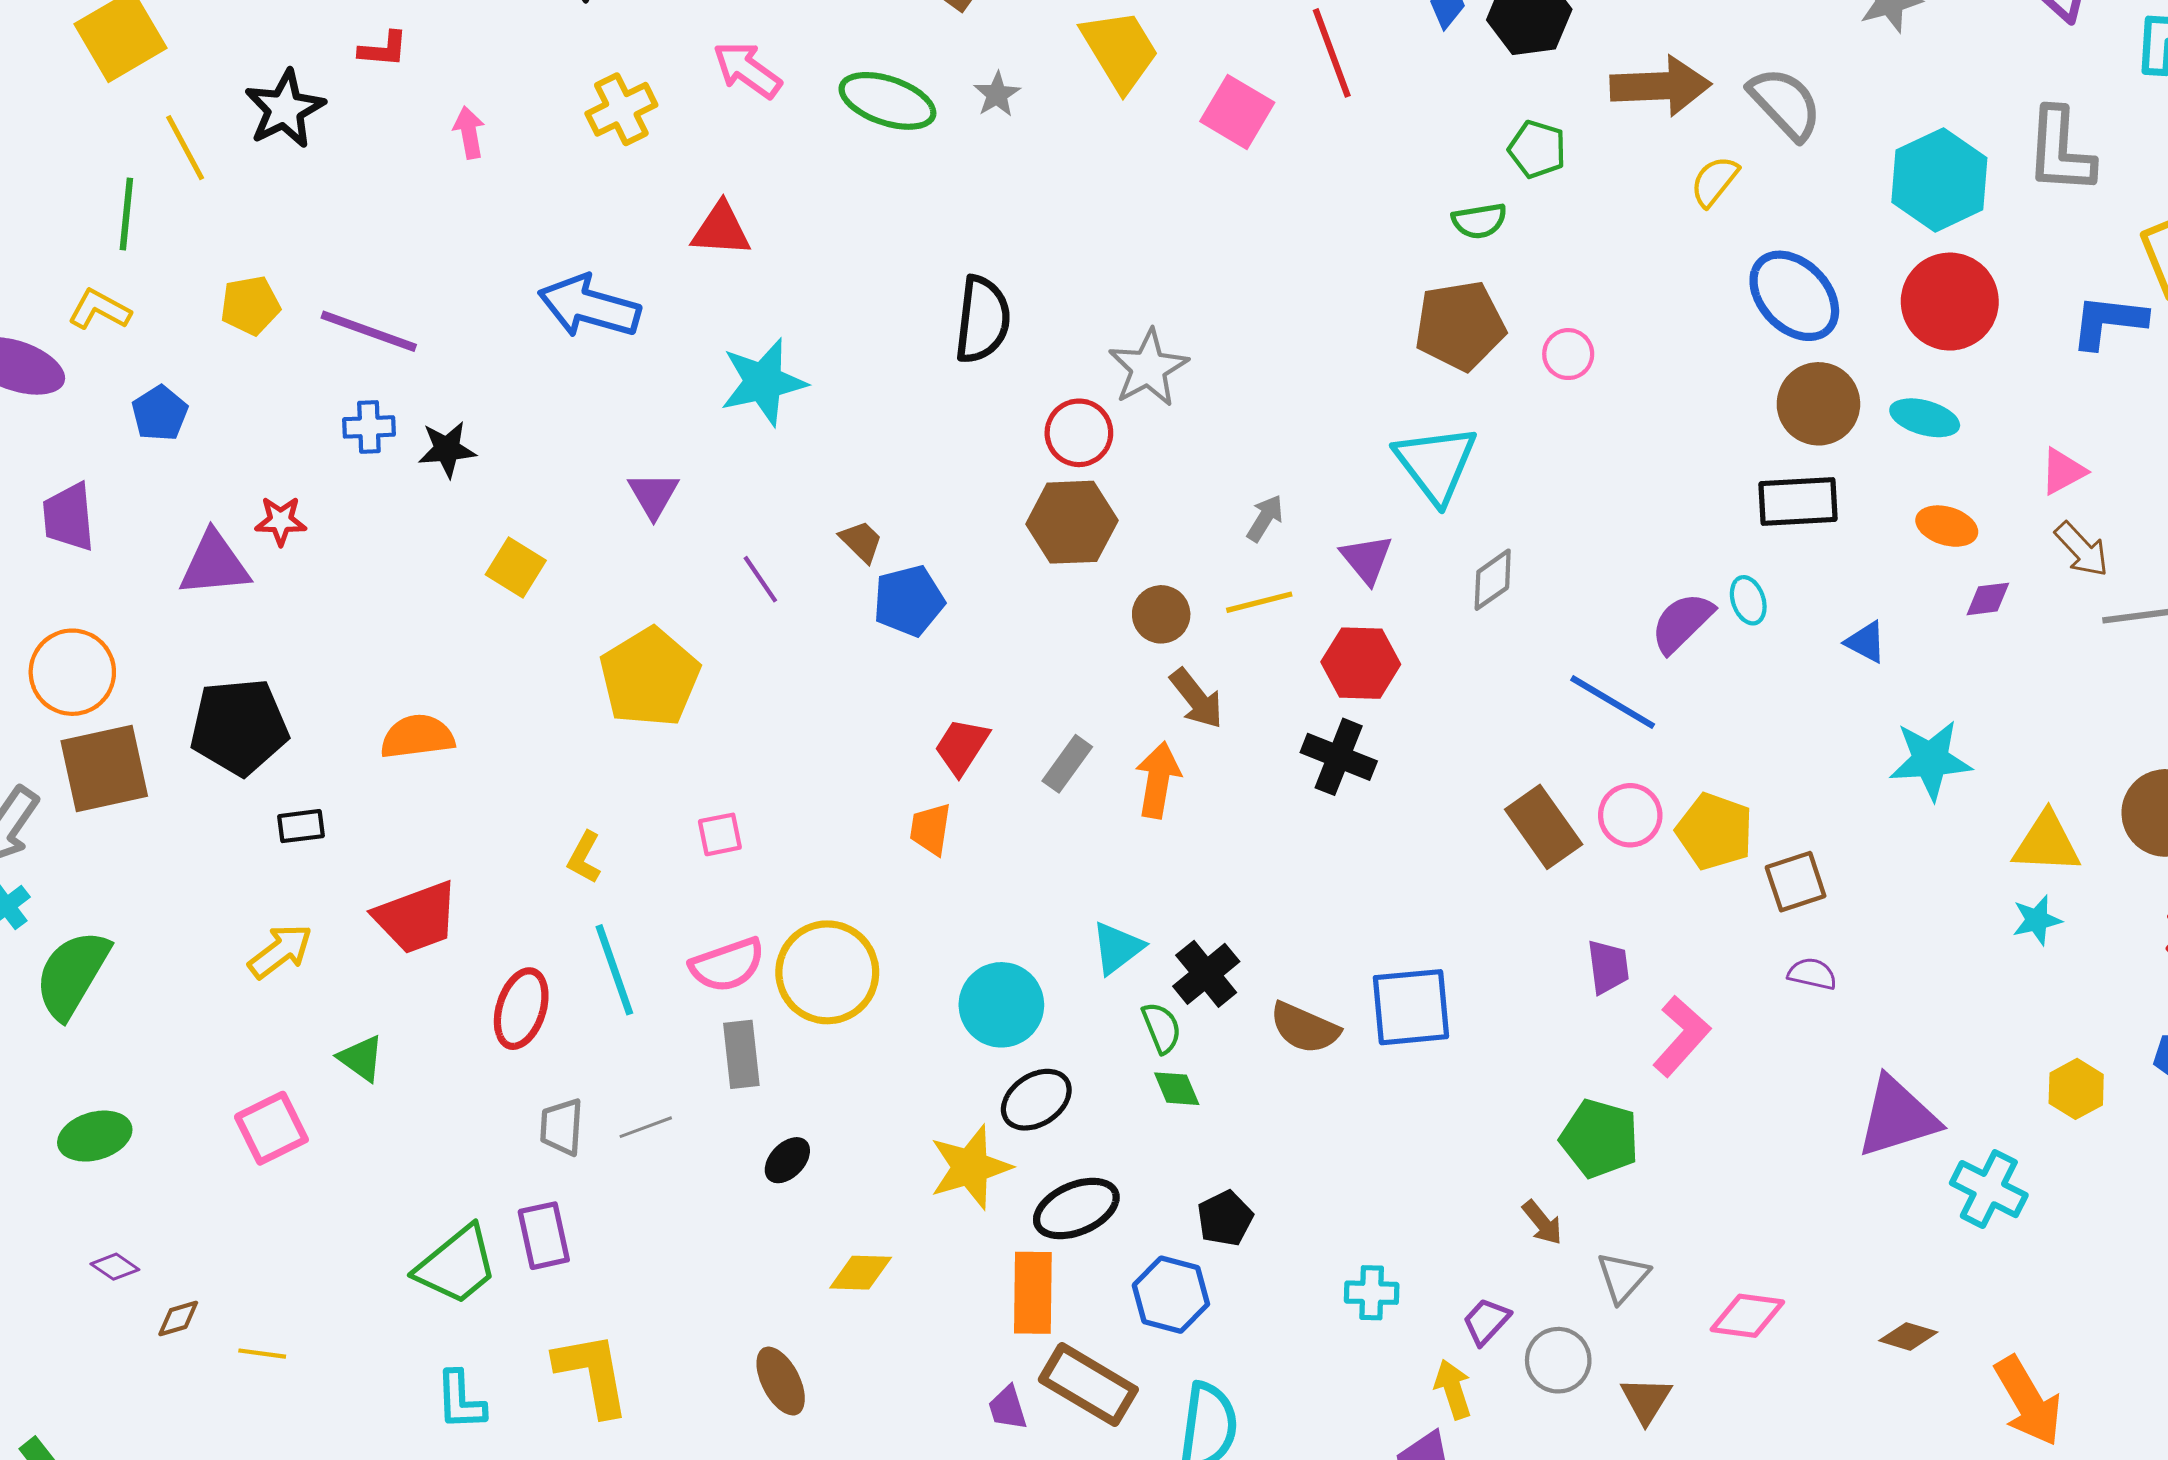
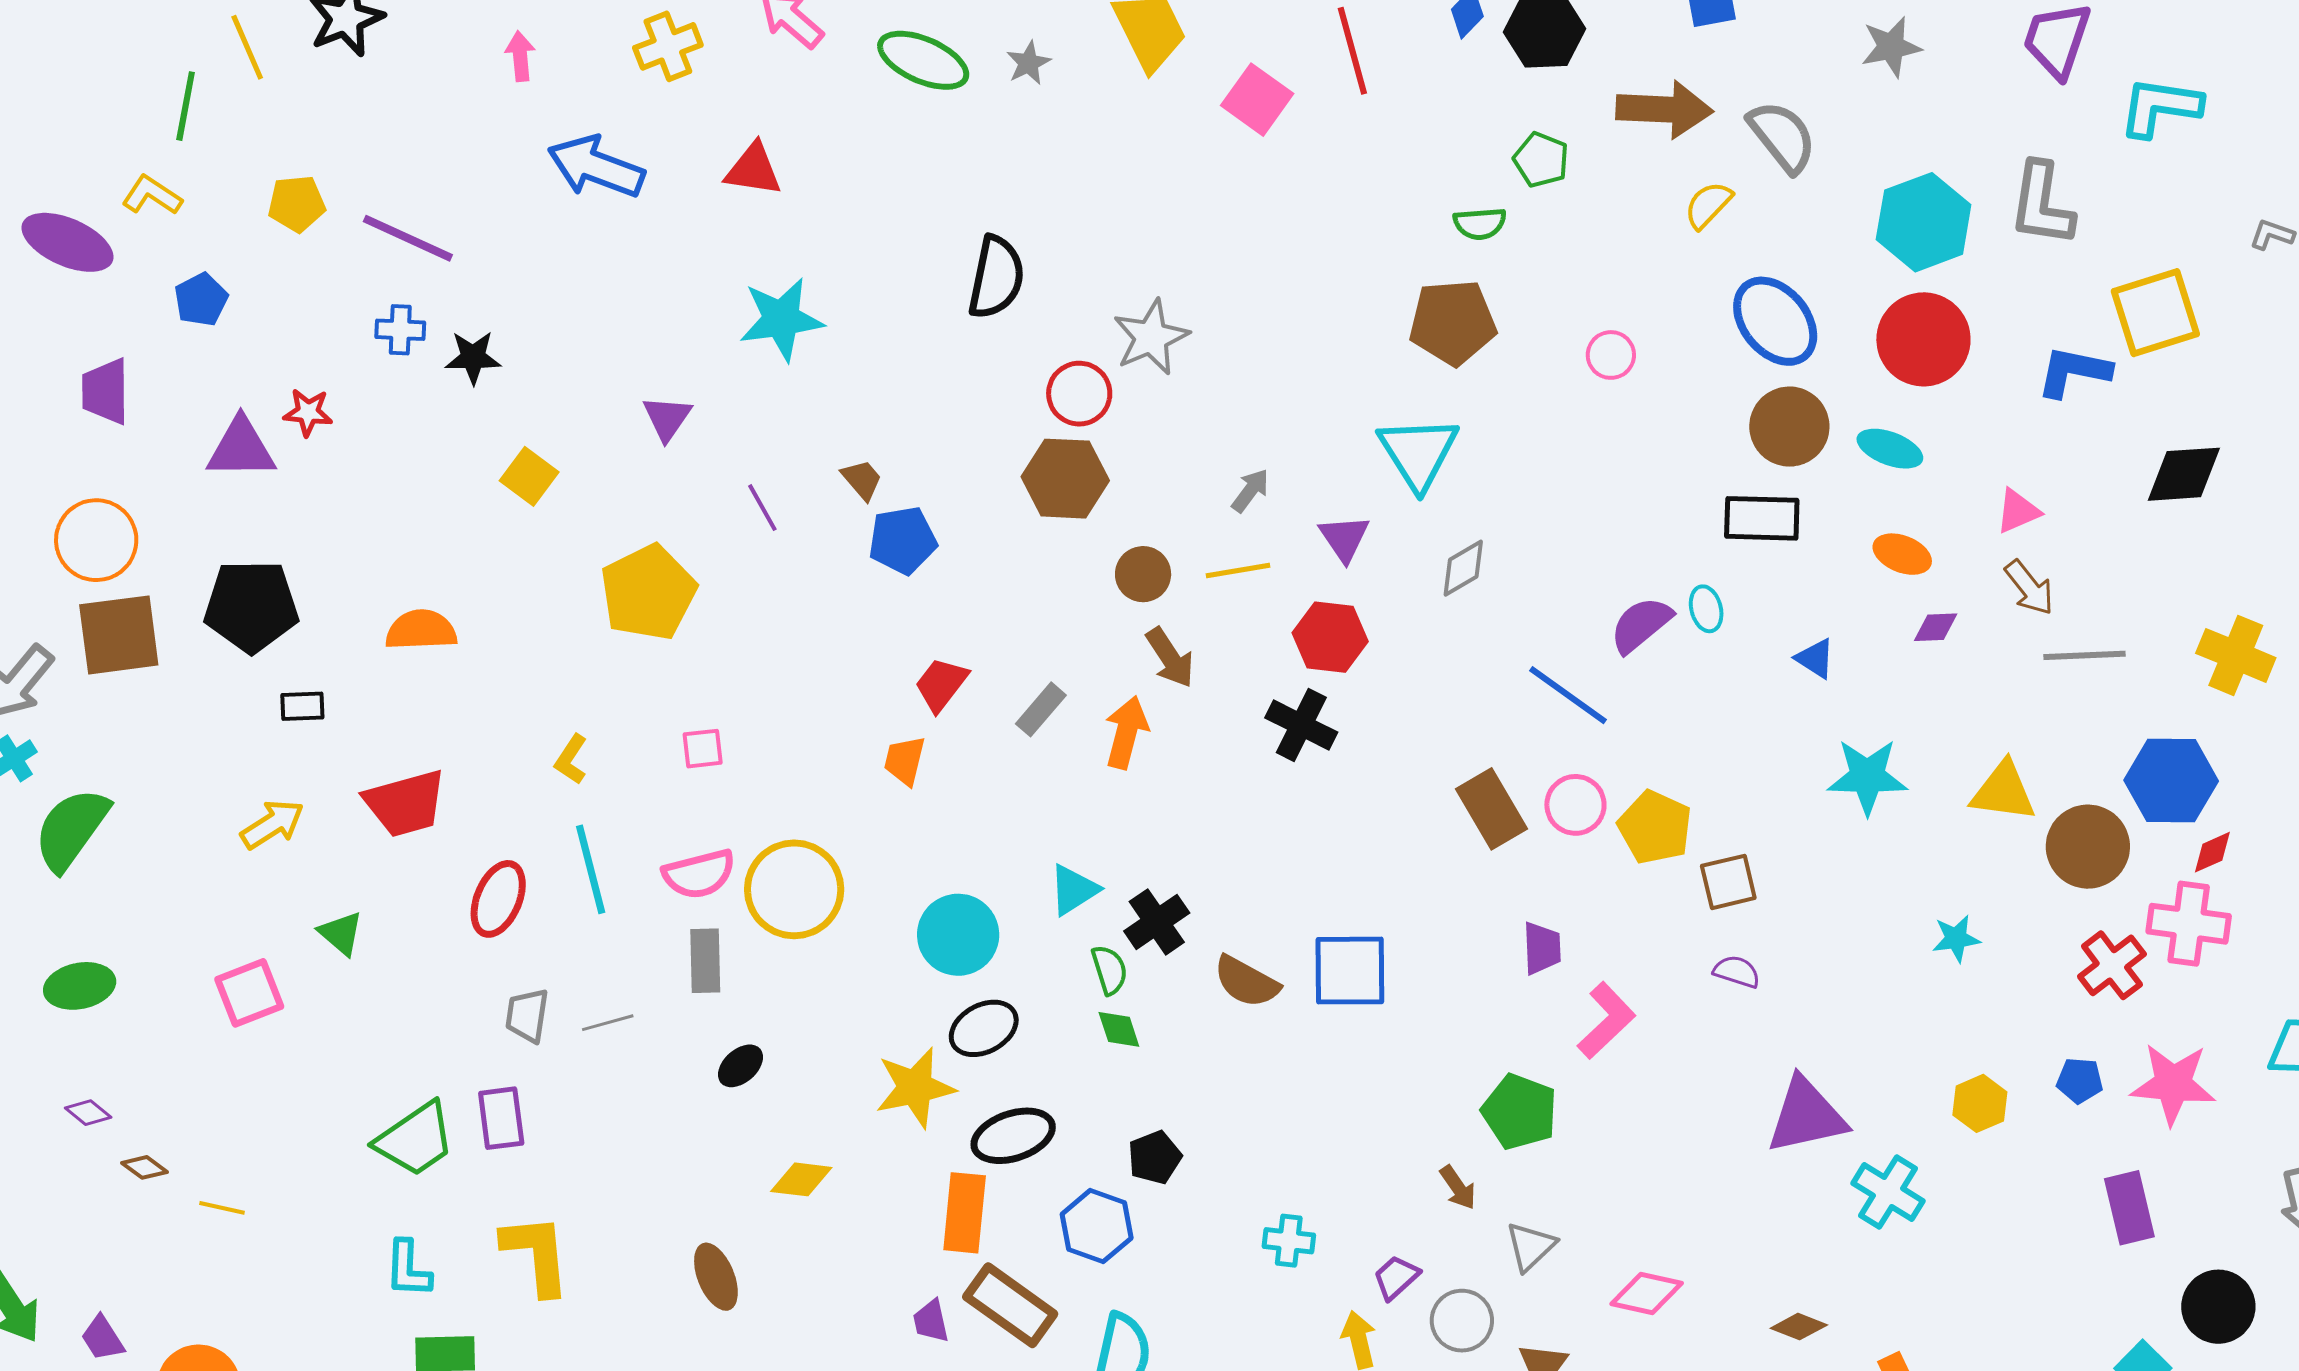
blue arrow: (589, 306) -> (596, 167), moved
pink circle: (1568, 354) -> (1611, 355), moved
yellow triangle: (2047, 843) -> (2003, 791), moved
brown diamond: (178, 1318) -> (144, 1167), turned 48

